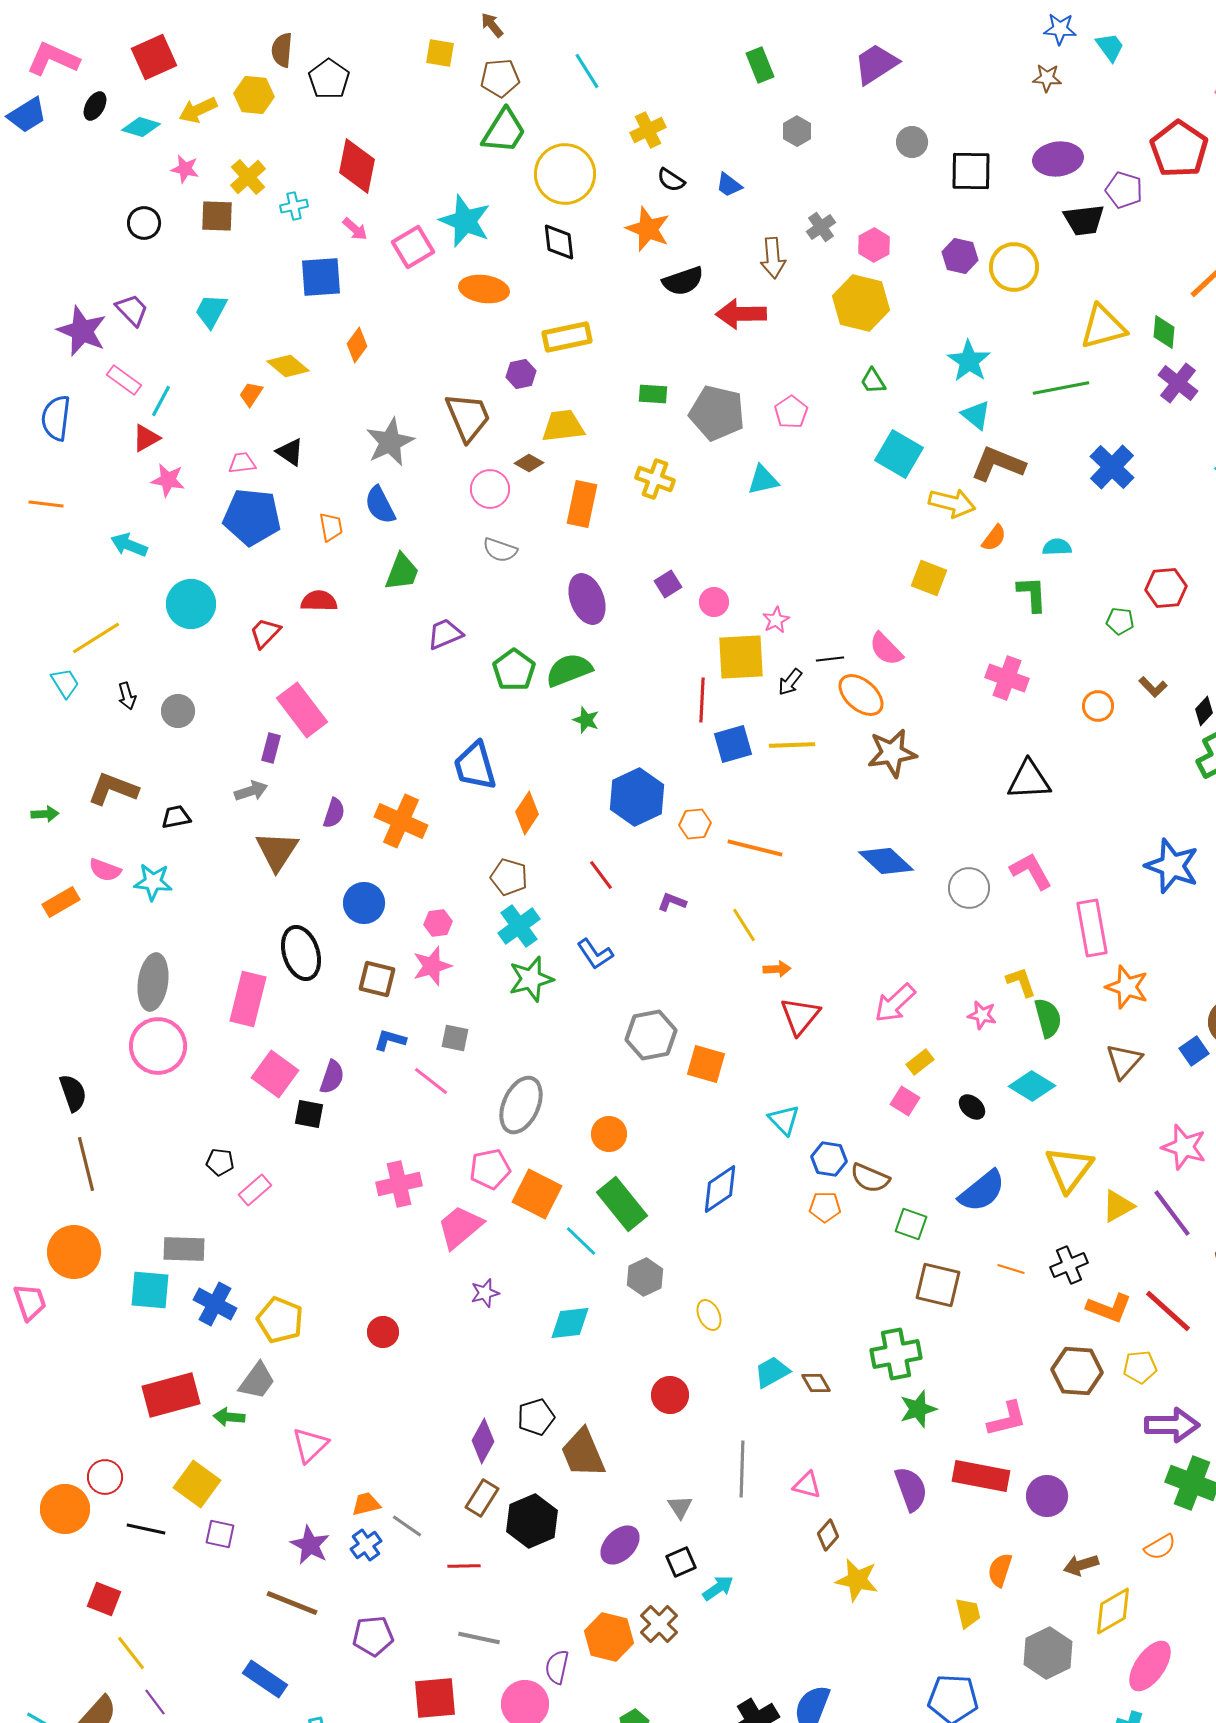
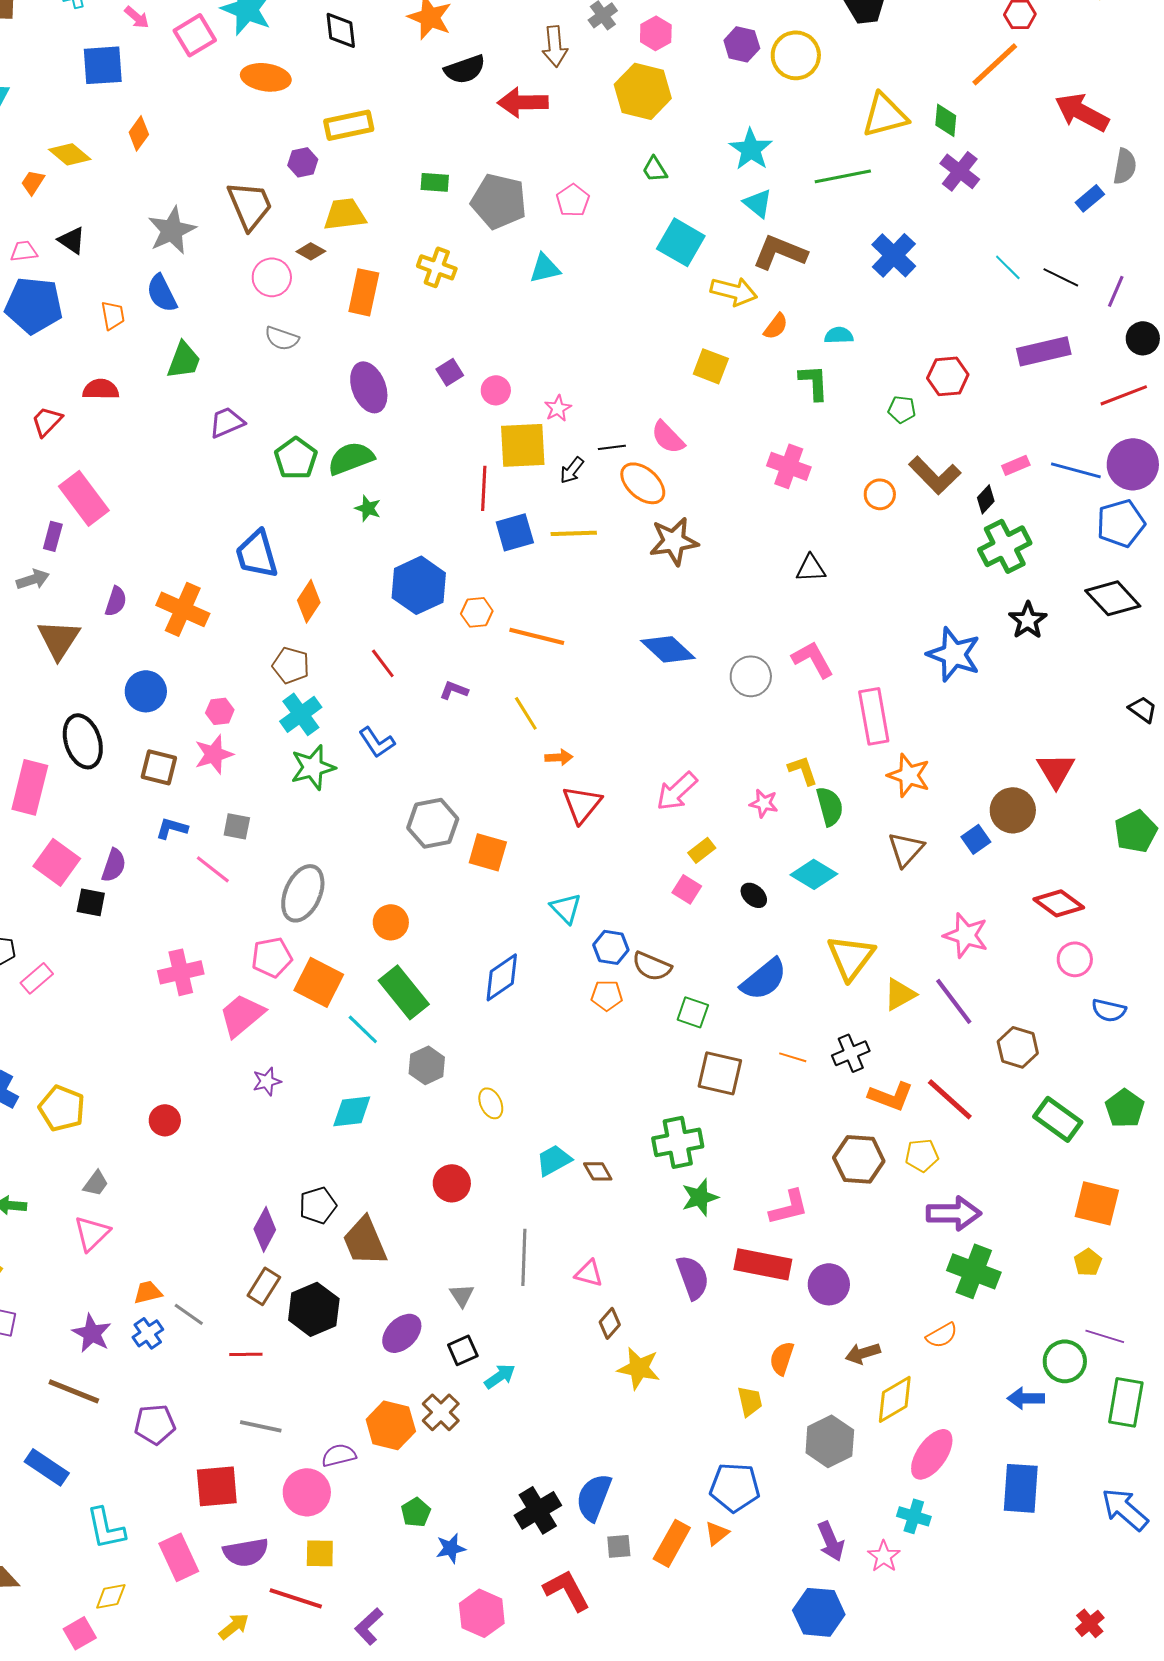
brown L-shape: (1153, 687) -> (935, 475), size x1.8
black triangle: (1029, 780) -> (811, 568), size x0.7
gray trapezoid: (257, 1381) -> (96, 1183), moved, size x0.7
purple semicircle: (557, 1667) -> (339, 1455), turned 64

